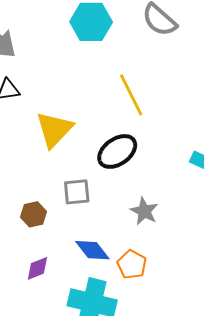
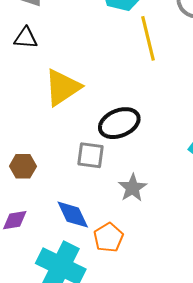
yellow line: (131, 95) -> (148, 38), moved
gray square: (77, 192) -> (91, 155), moved

